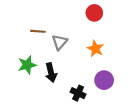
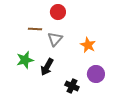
red circle: (94, 13) -> (58, 12), moved
black arrow: (51, 73) -> (47, 67), turned 42

